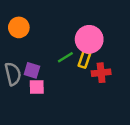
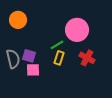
yellow rectangle: (84, 60) -> (59, 58), moved
red cross: (101, 73) -> (87, 58), turned 35

